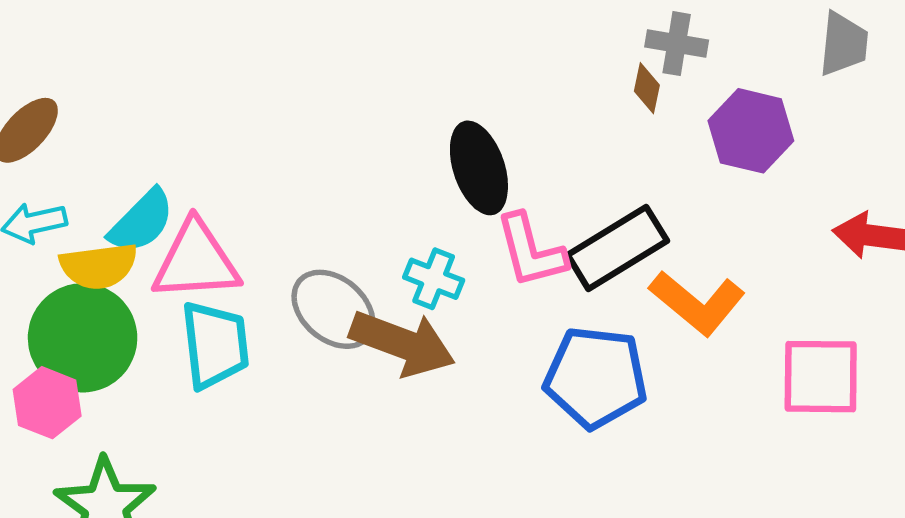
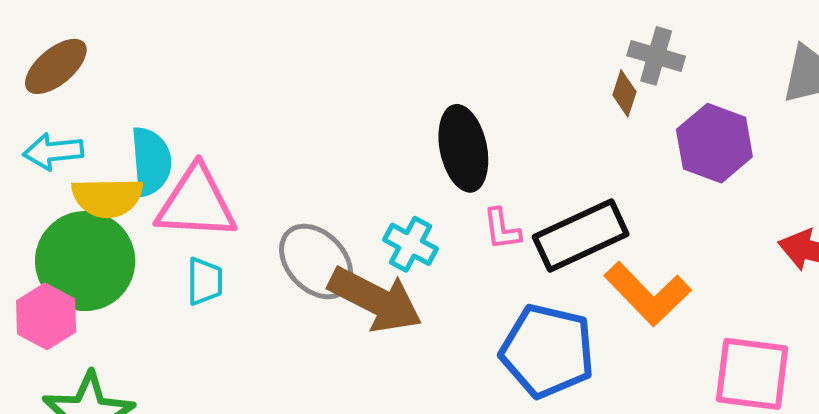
cyan semicircle: (142, 221) -> (151, 161), turned -56
pink L-shape: (531, 251) -> (502, 229), size x0.6
cyan trapezoid: (215, 345) -> (205, 281), size x0.6

